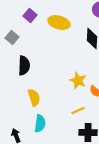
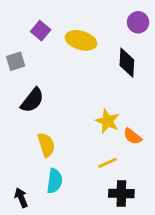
gray square: (12, 38) -> (16, 61), turned 32
black semicircle: (24, 66) -> (32, 100), turned 36

